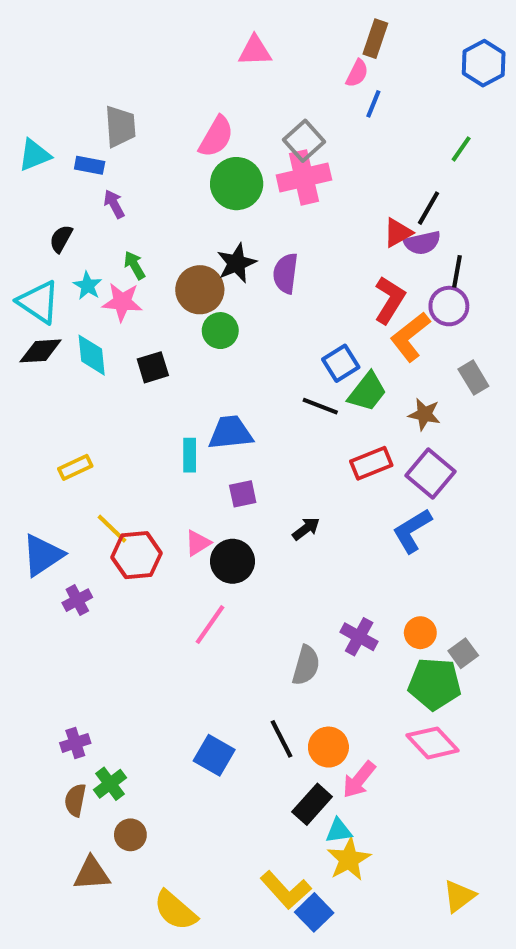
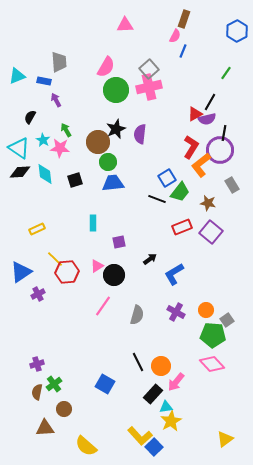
purple circle: (449, 306) -> (220, 150), size x1.4
blue trapezoid: (230, 433) -> (113, 183), moved
blue L-shape: (412, 531) -> (174, 274), moved
gray semicircle: (306, 665) -> (137, 315), moved
blue square: (214, 755) -> (105, 384), moved

